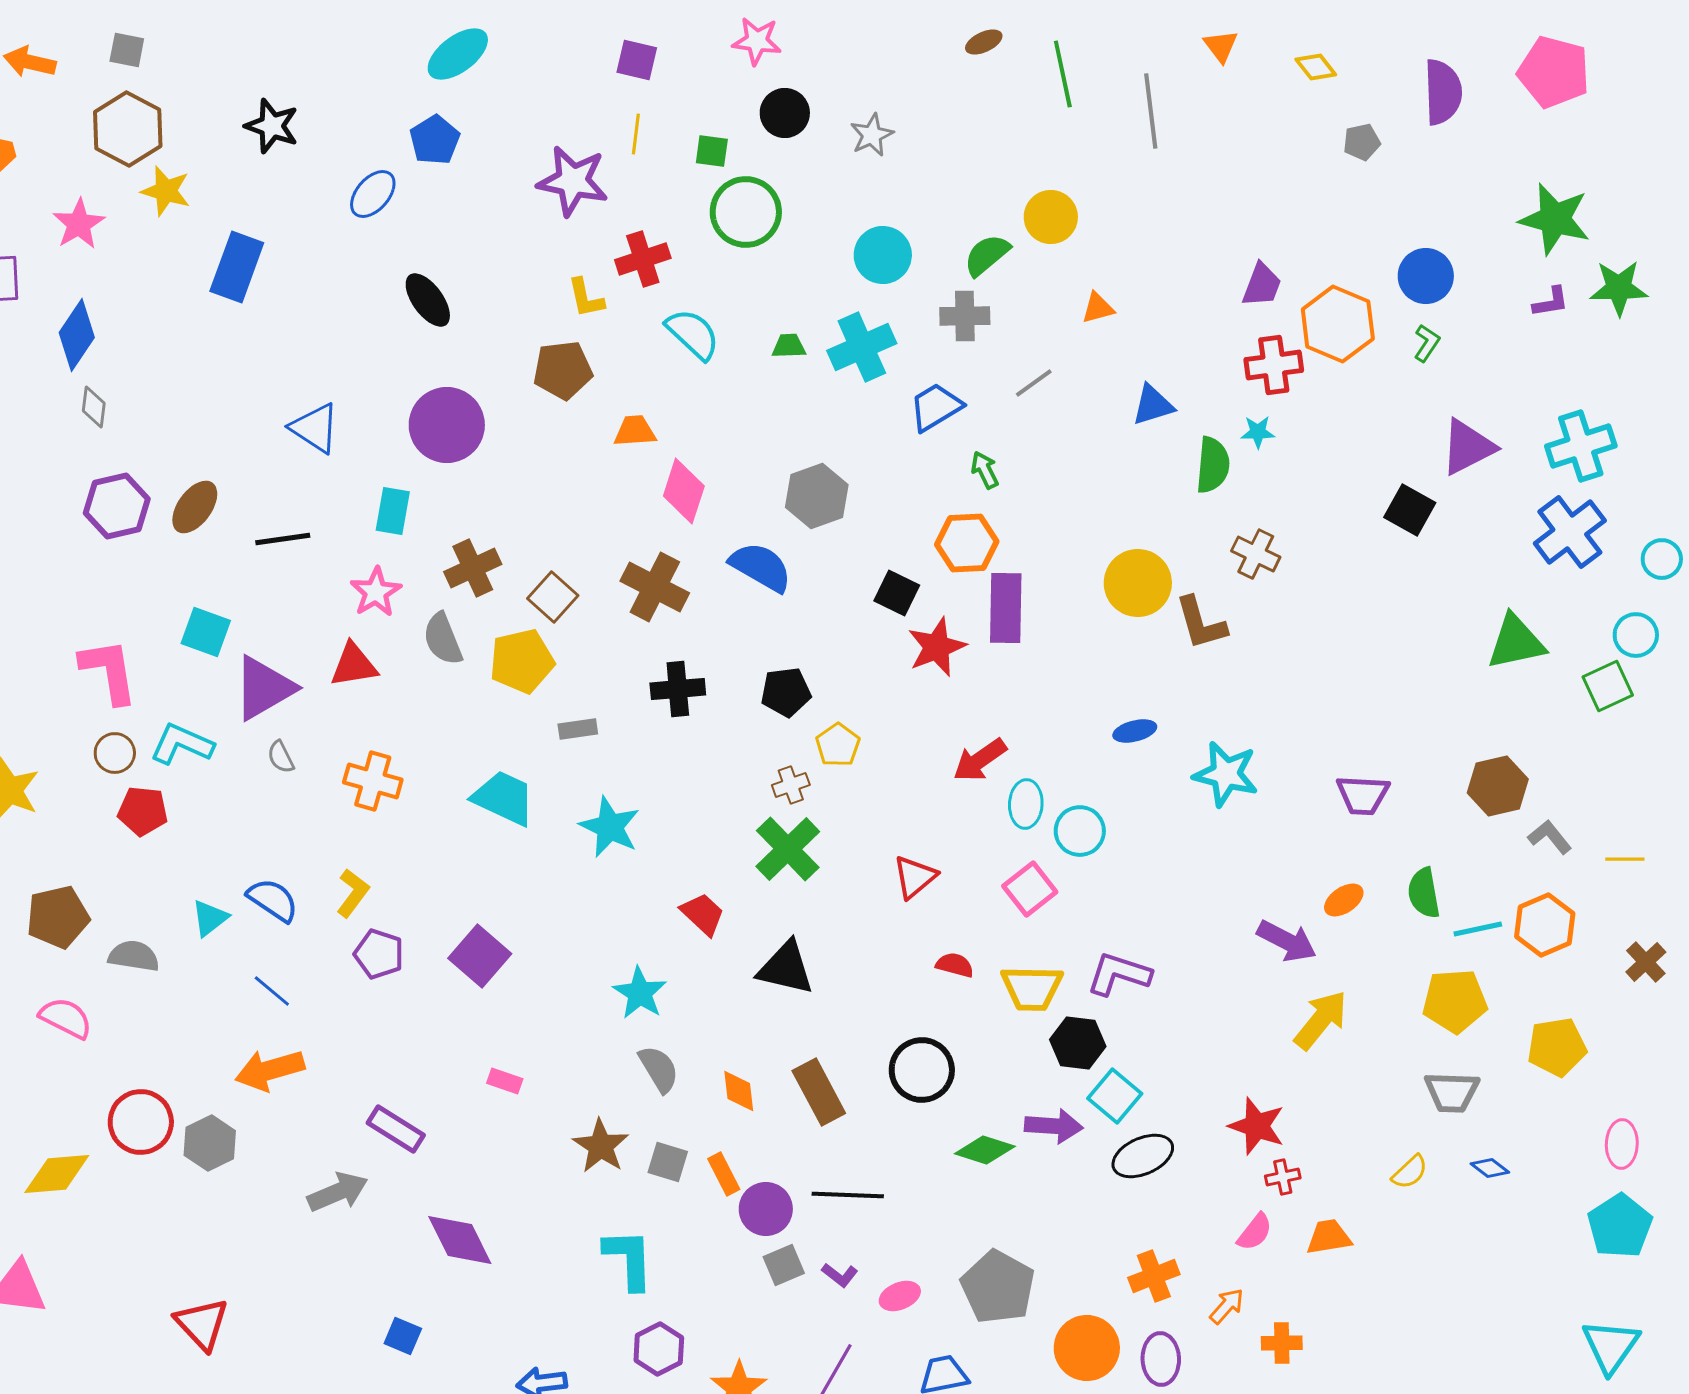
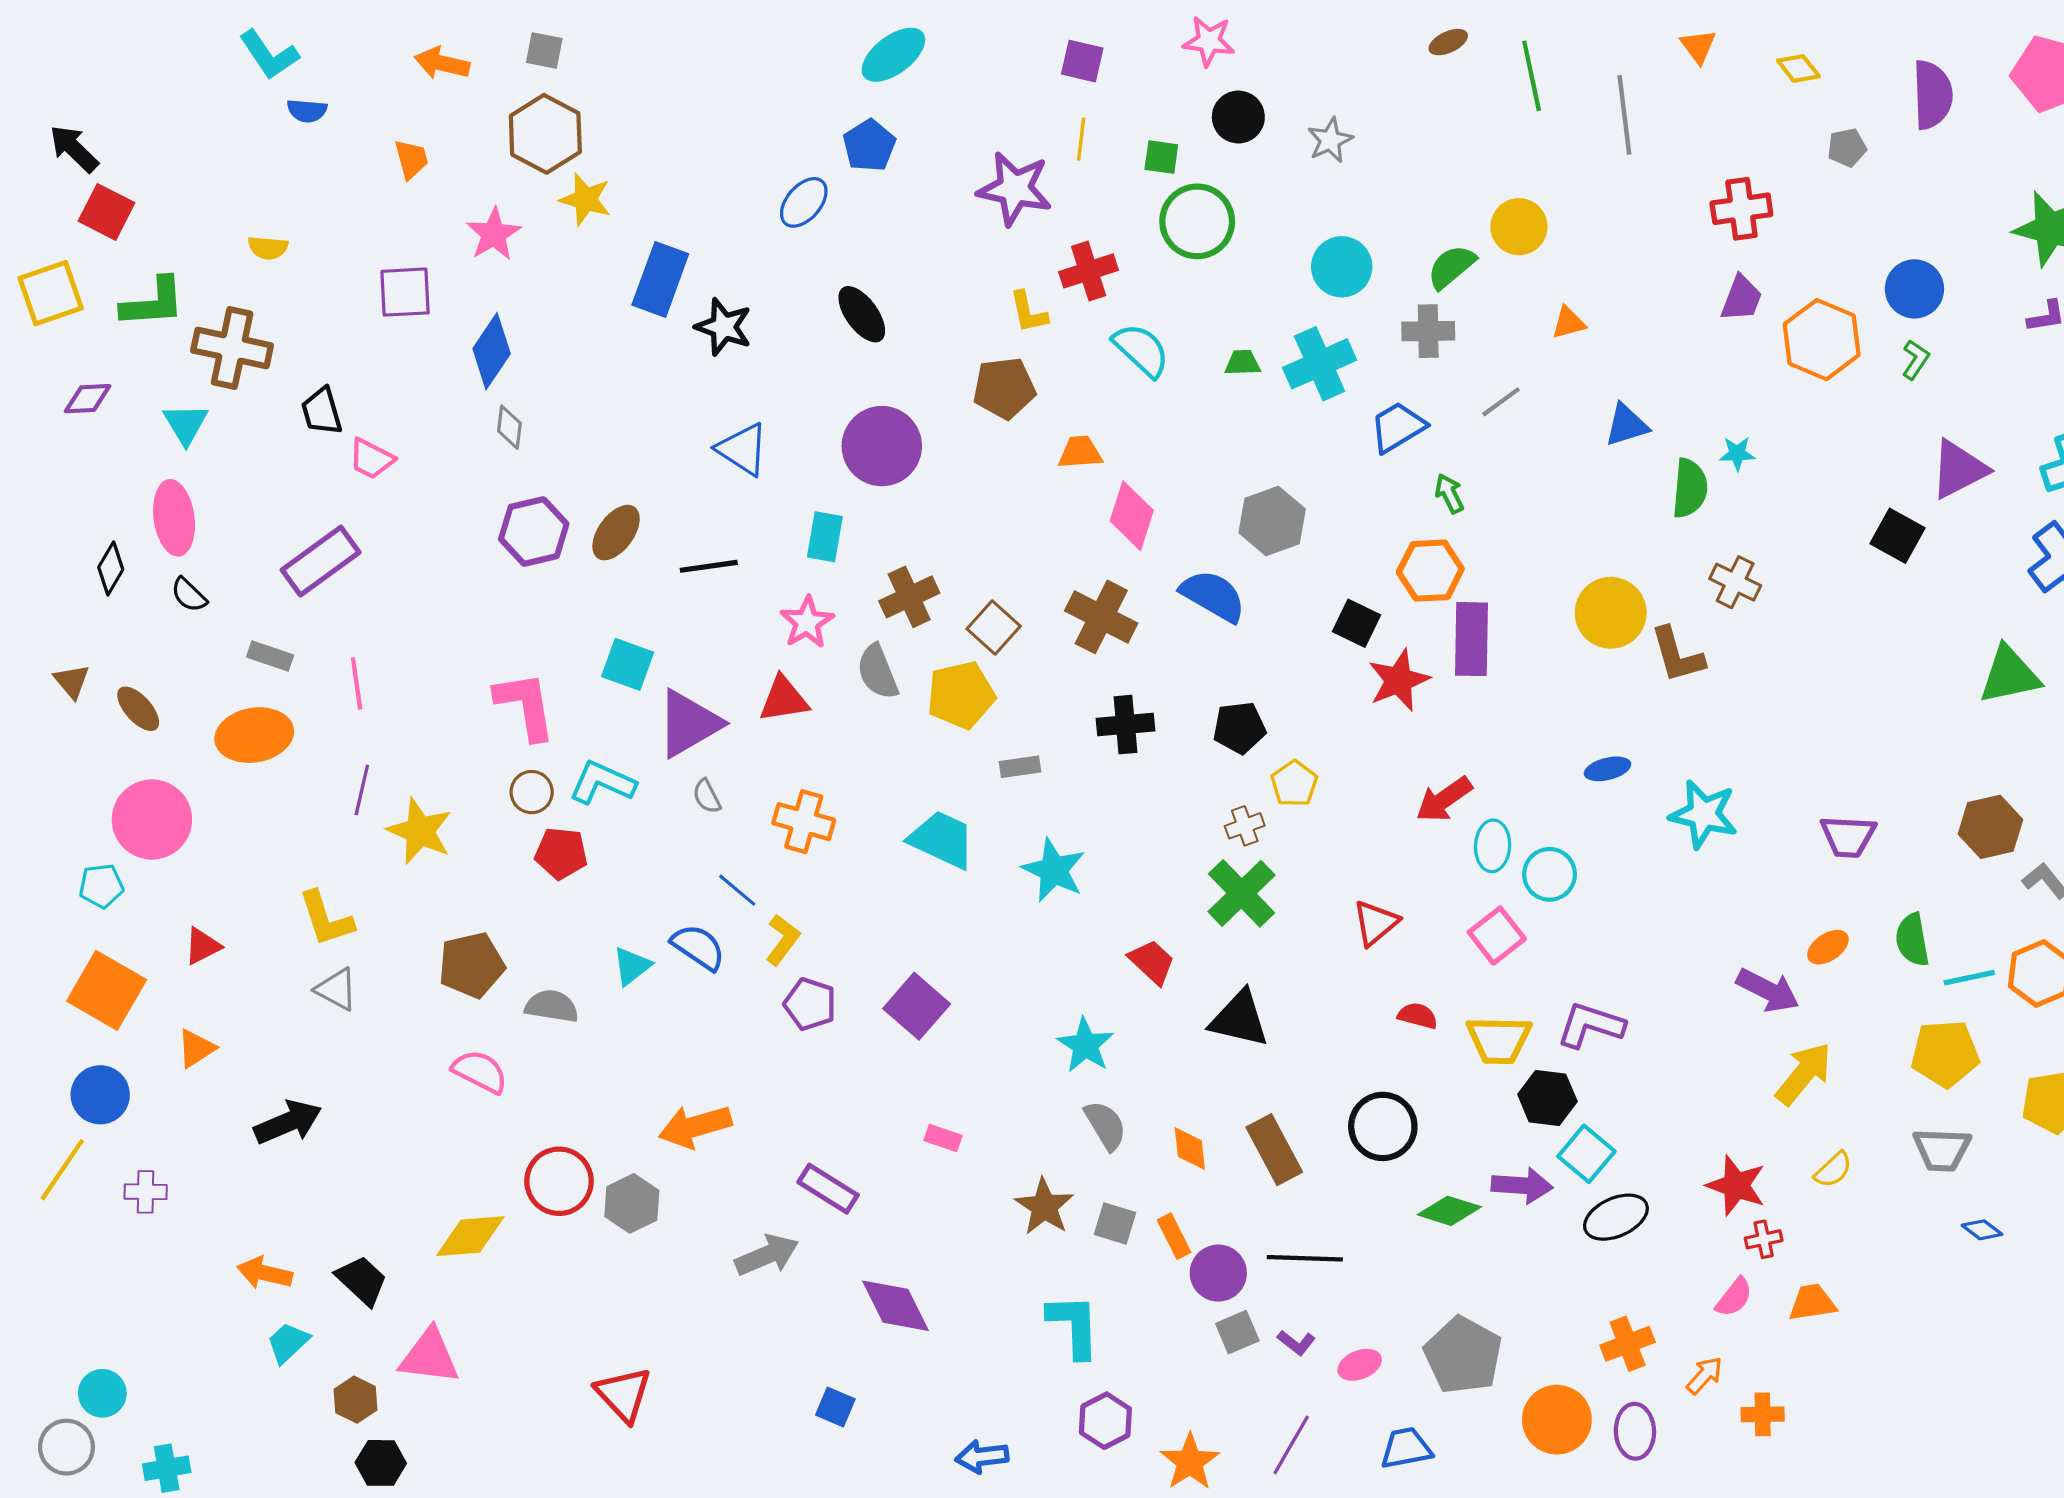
black star: (272, 126) -> (724, 327), moved
red cross: (1274, 365) -> (1741, 209), moved
blue line: (272, 991) -> (737, 890), moved
yellow semicircle: (1410, 1172) -> (1833, 1170), moved

